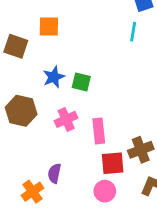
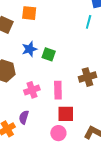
pink cross: (66, 119) -> (32, 90), moved
brown cross: (141, 150) -> (87, 77), moved

